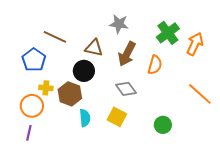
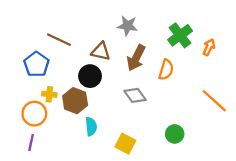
orange arrow: (195, 44) -> (209, 47), size x0.7
yellow square: (117, 117) -> (125, 144), moved

